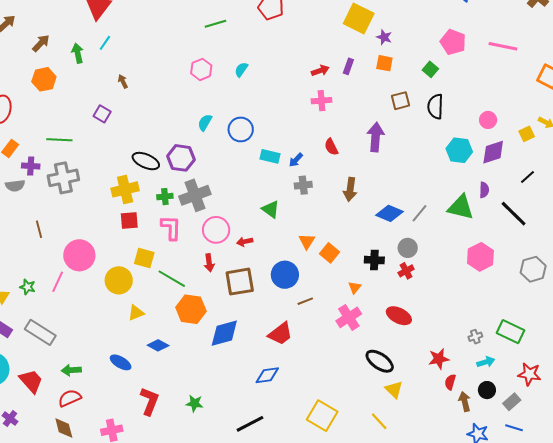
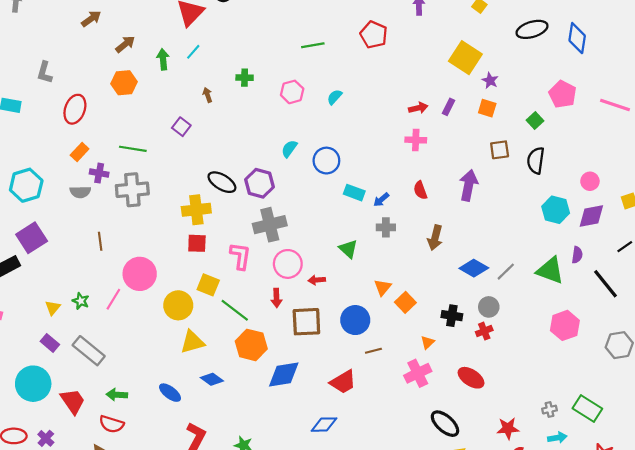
green cross: (165, 197) -> (245, 78), moved
yellow triangle: (136, 313) -> (192, 342), size x1.4
red semicircle: (70, 398) -> (112, 424), turned -145

